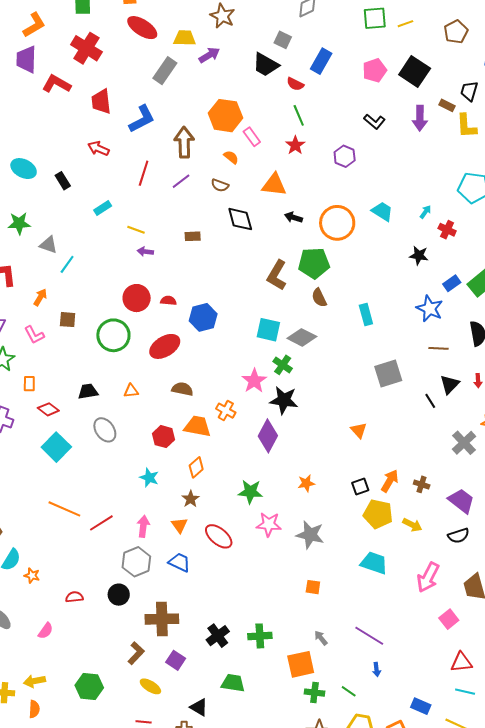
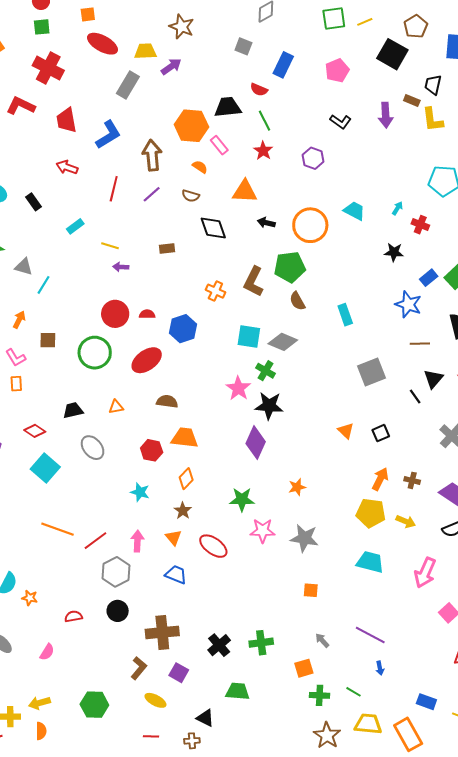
black trapezoid: (266, 65) -> (228, 107), moved, turned 148
black square: (415, 72) -> (392, 54), moved
orange rectangle: (29, 384) -> (16, 384), moved
orange cross: (226, 411) -> (215, 291), moved
black square: (360, 487) -> (381, 433), moved
gray hexagon: (136, 562) -> (116, 572), moved
orange square: (301, 664) -> (304, 668), size x0.7

